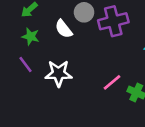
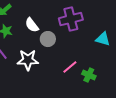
gray circle: (84, 12) -> (48, 39), moved

